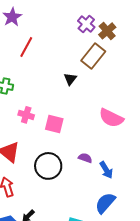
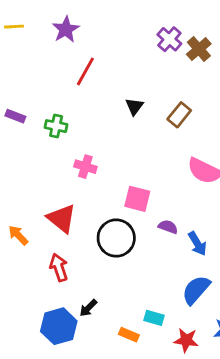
brown rectangle: (93, 56) -> (179, 115), moved, size x0.7
black triangle: (70, 79) -> (134, 106), moved
pink square: (54, 124) -> (137, 199), moved

